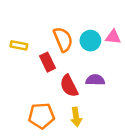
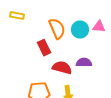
yellow rectangle: (19, 45) -> (17, 16), moved
red semicircle: (69, 86) -> (62, 68), turned 132

